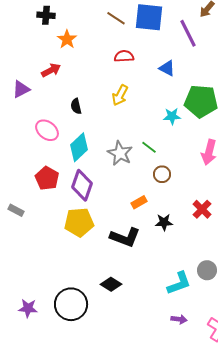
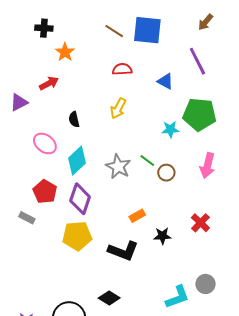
purple line: (188, 33) -> (197, 61), moved
brown circle: (162, 174) -> (166, 173), moved
gray rectangle: (16, 210) -> (27, 218), moved

